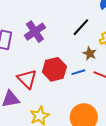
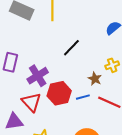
black line: (81, 27) -> (71, 48), moved
purple cross: (35, 32) -> (38, 76), moved

